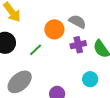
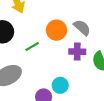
cyan circle: (90, 79) -> (60, 85), moved

